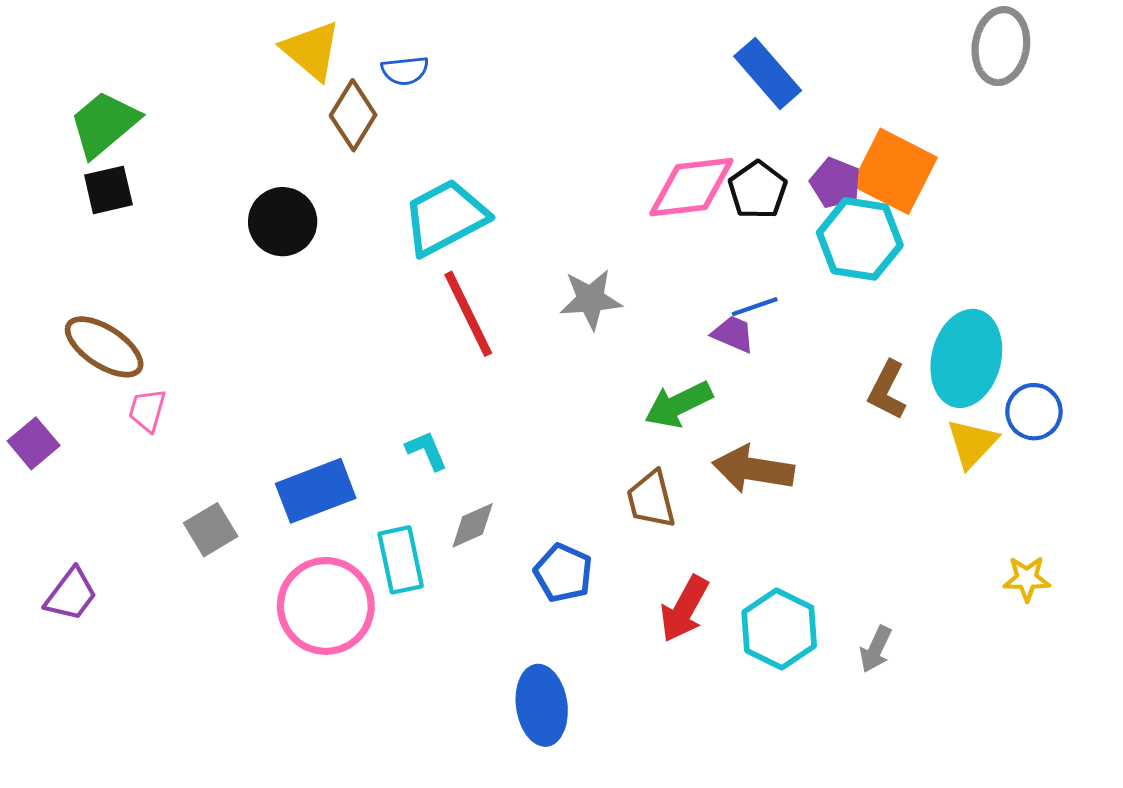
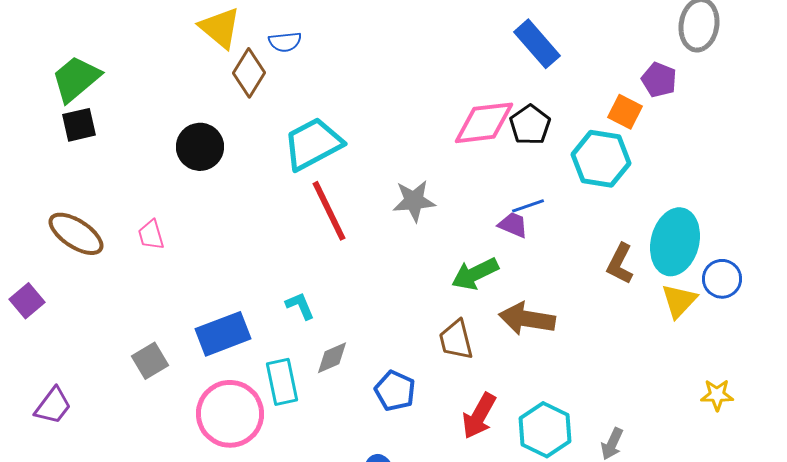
orange square: (894, 171) -> (625, 112), size x0.6
purple pentagon: (835, 183) -> (659, 80), moved
pink trapezoid: (147, 410) -> (151, 235), moved, turned -32

